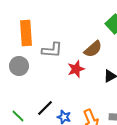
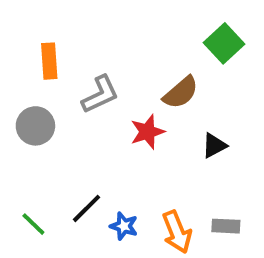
orange rectangle: (26, 33) -> (49, 61), size x0.7
gray L-shape: (52, 50) -> (100, 94), turned -30

